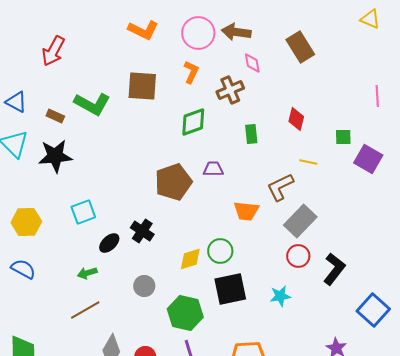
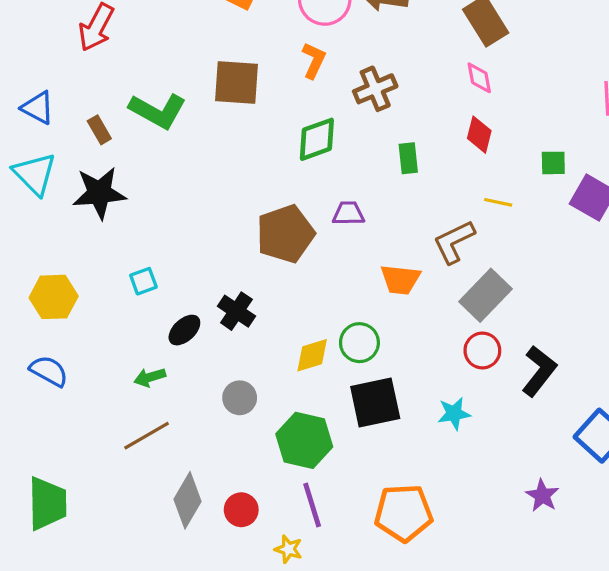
pink diamond: (252, 63) -> (479, 78), moved
brown rectangle: (55, 116) -> (99, 130), turned 36
cyan square: (83, 212) -> (143, 281), size x0.7

